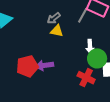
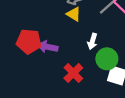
white arrow: (90, 47) -> (92, 41), moved
red cross: (86, 78) -> (73, 73), moved

